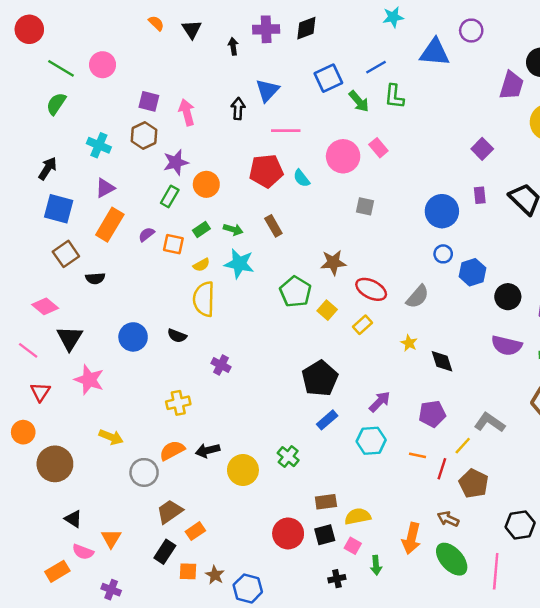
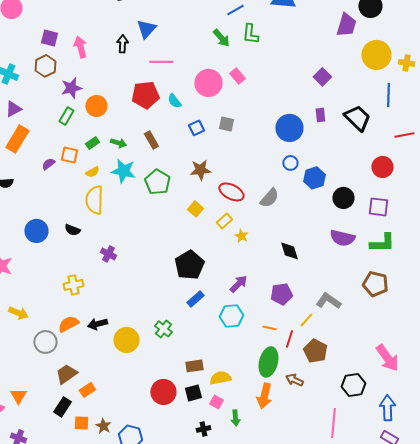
blue square: (328, 78) -> (196, 128), moved, size x0.7
purple semicircle: (146, 234) -> (48, 164), moved
green pentagon: (295, 292) -> (157, 182), moved
yellow star: (409, 343) -> (241, 236), moved
green ellipse: (452, 559) -> (268, 362), moved, turned 56

